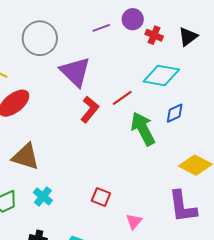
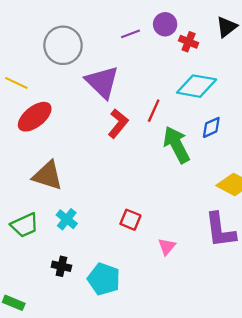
black triangle: (188, 37) -> (227, 27), moved
red line: (122, 98) -> (154, 111), turned -30

